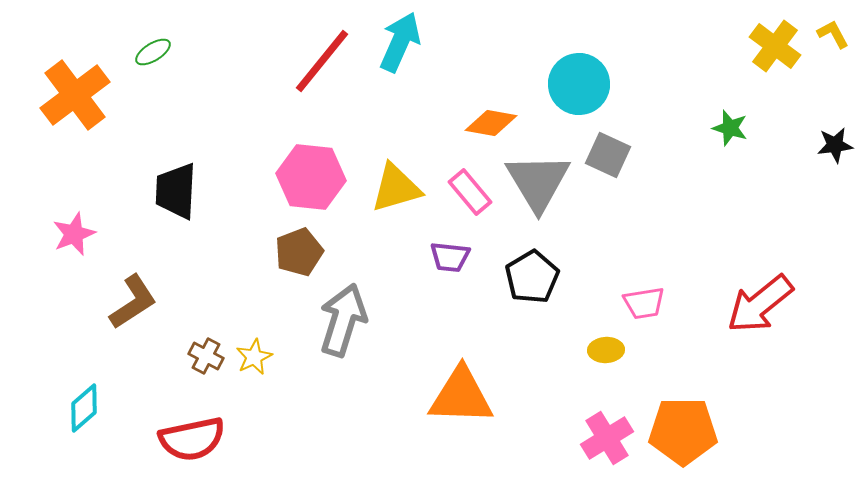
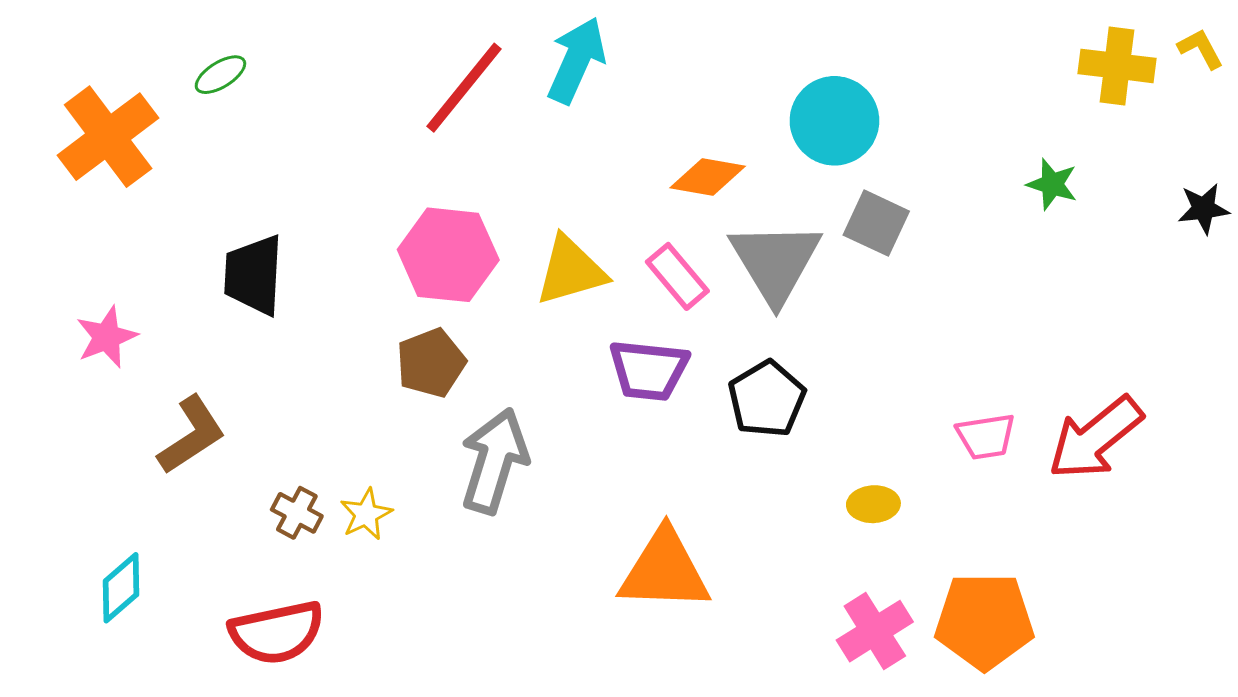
yellow cross: (775, 46) -> (1117, 66), turned -30
purple trapezoid: (450, 257) -> (649, 370), size x1.4
pink trapezoid: (644, 303) -> (986, 436), moved

